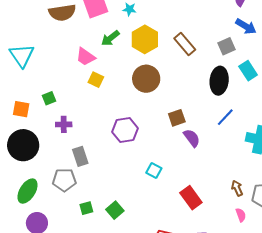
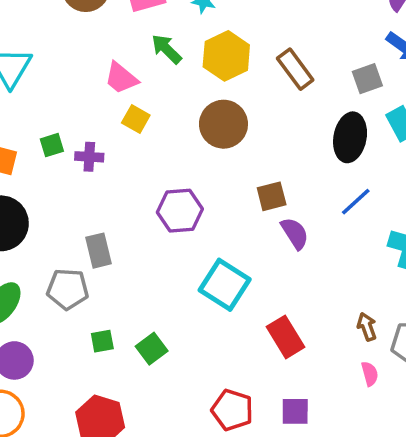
green arrow: (110, 38) -> (167, 49), turned 78
purple cross: (64, 124) -> (89, 157), moved
cyan square: (154, 170) -> (225, 285), size x1.8

